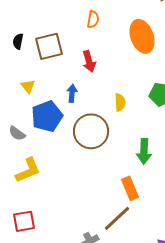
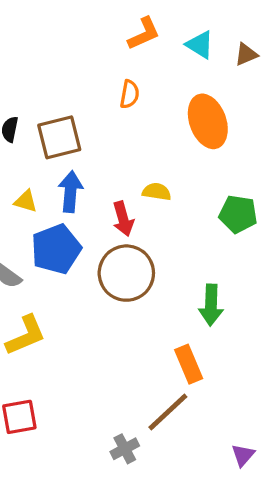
red arrow: (89, 61) -> (123, 219), moved
yellow triangle: (28, 86) -> (26, 201), turned -35
blue arrow: (72, 93) -> (70, 192), moved, size x1.4
yellow semicircle: (120, 102) -> (157, 192), moved, turned -78

